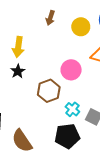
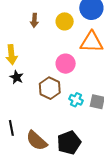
black pentagon: (67, 136) -> (69, 143), moved

